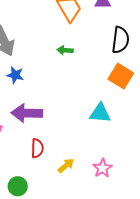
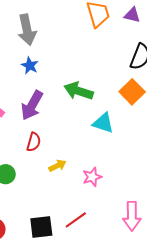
green arrow: (65, 50) -> (79, 91), moved, size x1.8
purple arrow: (27, 113) -> (32, 105), turned -76

